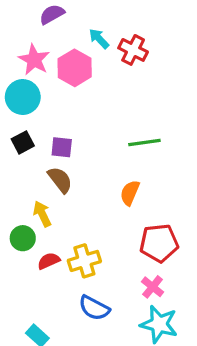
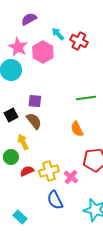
black square: (23, 142) -> (11, 115), moved
orange semicircle: (130, 193) -> (77, 129), turned -49
pink cross: (153, 287) -> (71, 177), moved
blue semicircle: (94, 308) -> (55, 200), turned 36

